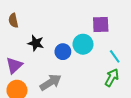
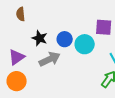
blue circle: (63, 52) -> (65, 39), moved
gray arrow: (51, 82) -> (50, 59), moved

